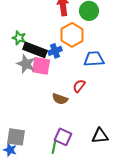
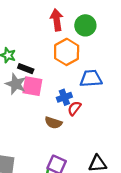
black rectangle: (35, 50) -> (26, 69), size x0.6
blue cross: (55, 51) -> (64, 97), moved

